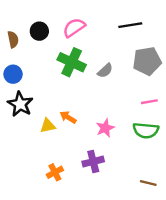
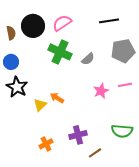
black circle: (39, 31) -> (33, 26), size x1.5
yellow triangle: (48, 126) -> (40, 105), turned -32
pink star: (105, 128) -> (101, 91), moved
green semicircle: (146, 130) -> (122, 131), moved
brown line: (148, 183) -> (95, 153), moved, turned -48

